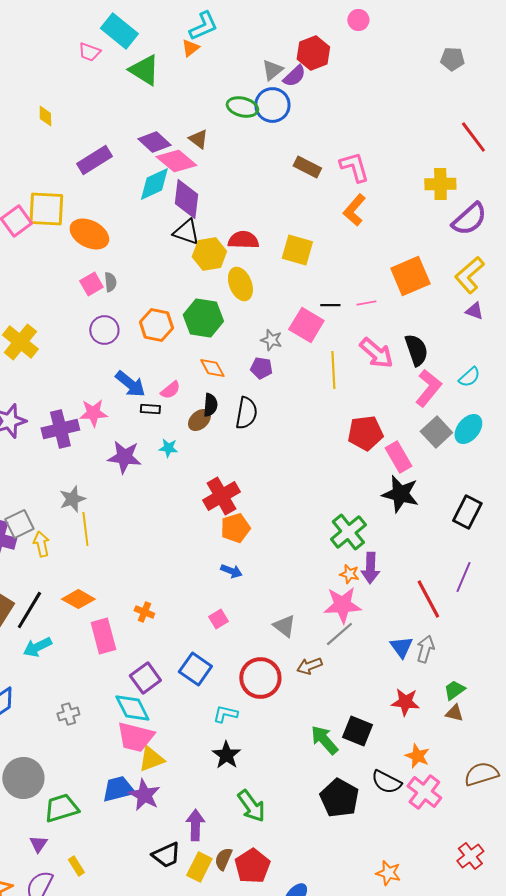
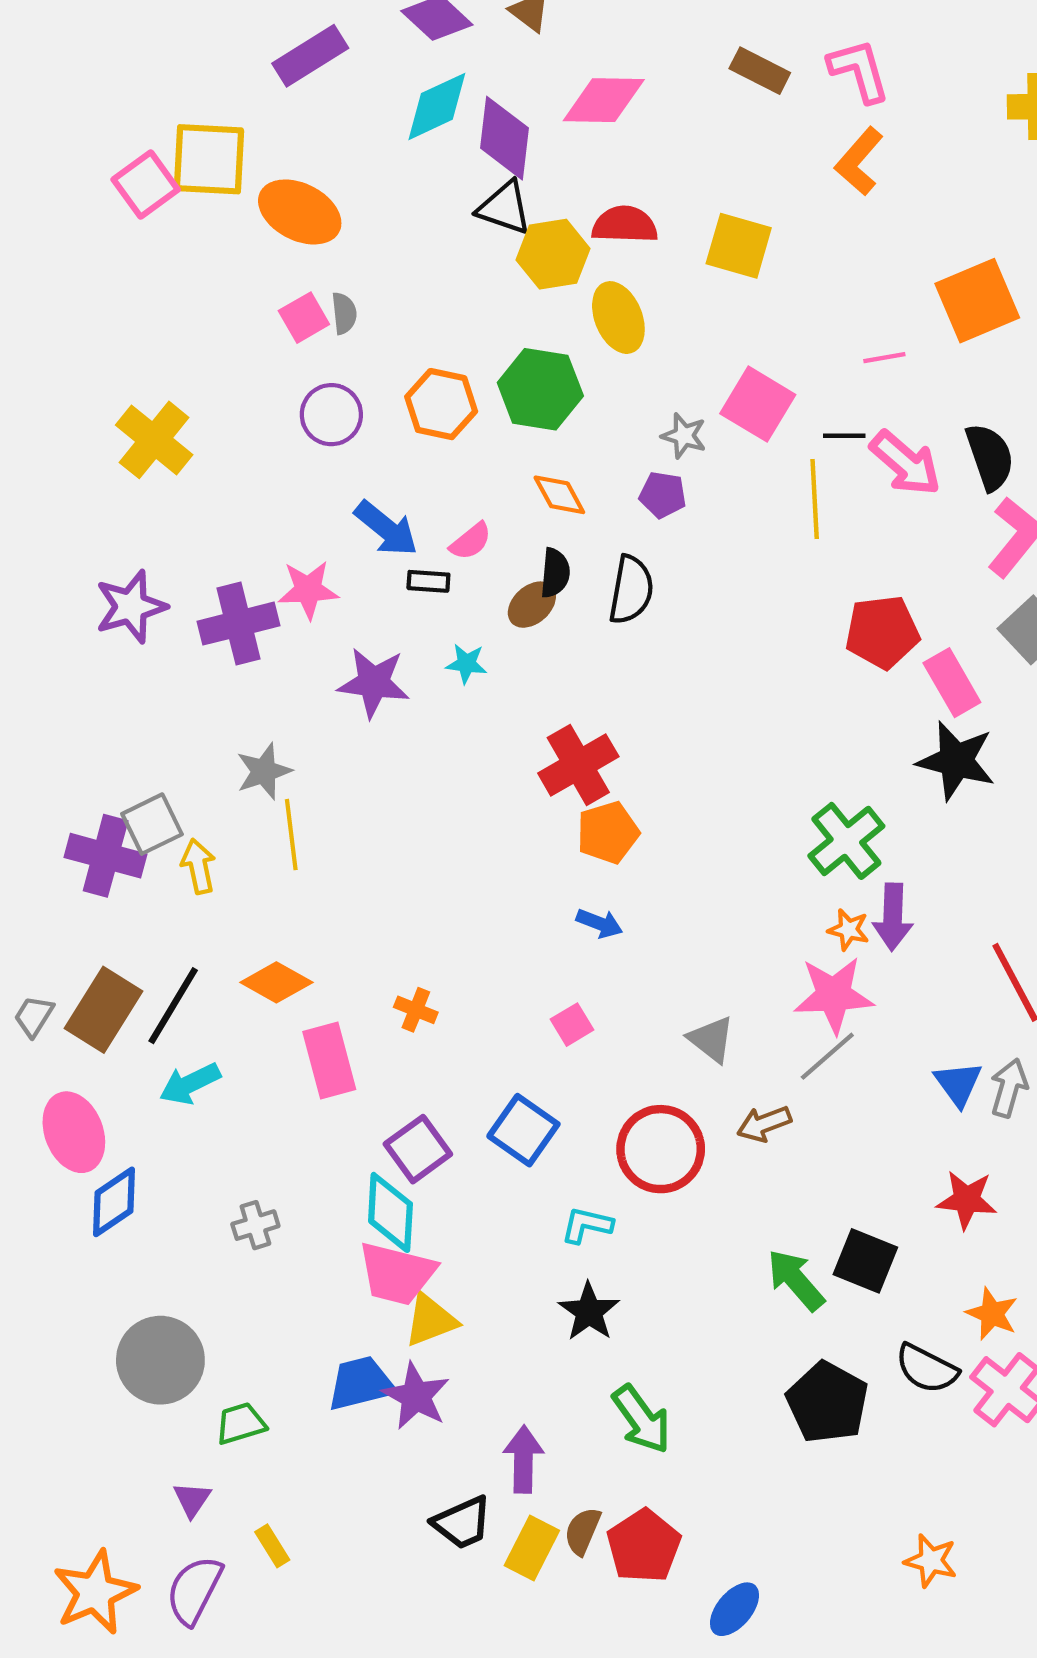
pink diamond: (176, 161) -> (604, 100), moved, turned -39
black line: (330, 305) -> (844, 436), moved
cyan diamond: (132, 708) -> (390, 1212), turned 30
green trapezoid: (61, 808) -> (241, 1423), size x0.7

